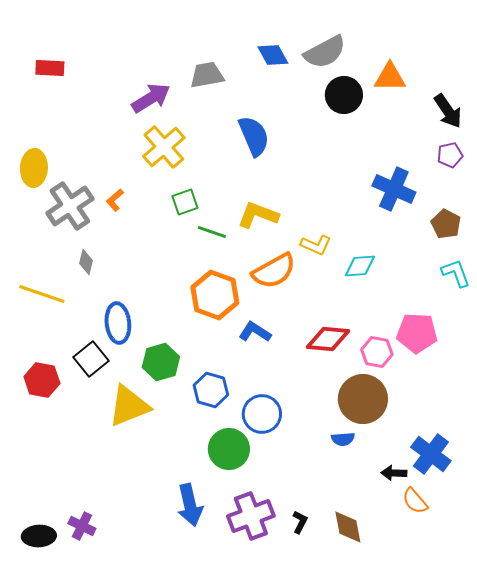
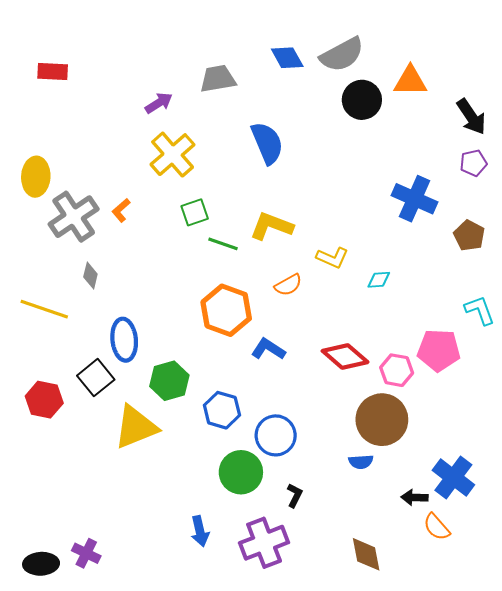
purple arrow: (151, 98) -> (159, 103), size x0.7
cyan diamond: (360, 266) -> (379, 280), size x0.7
orange semicircle: (274, 271) -> (288, 285), size x0.6
cyan L-shape: (456, 273) -> (480, 310), moved
red diamond: (328, 339) -> (345, 357), turned 36
blue arrow: (190, 505) -> (200, 531), size x0.7
black L-shape: (300, 522) -> (295, 495), moved

